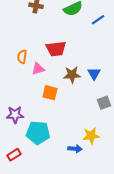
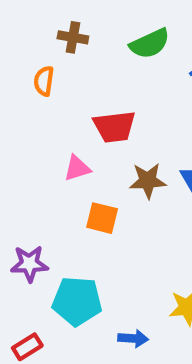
orange semicircle: (22, 57) -> (44, 81), moved
blue arrow: (75, 149) -> (133, 338), moved

